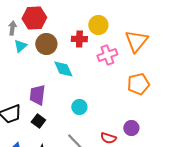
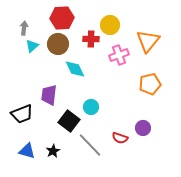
red hexagon: (34, 18) -> (62, 18), moved
black square: (38, 121) -> (69, 121), moved, size x1.5

